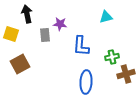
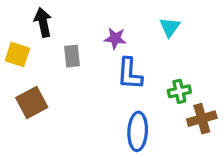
cyan triangle: (106, 17) -> (170, 27), turned -40
purple star: (60, 24) -> (115, 38), moved

